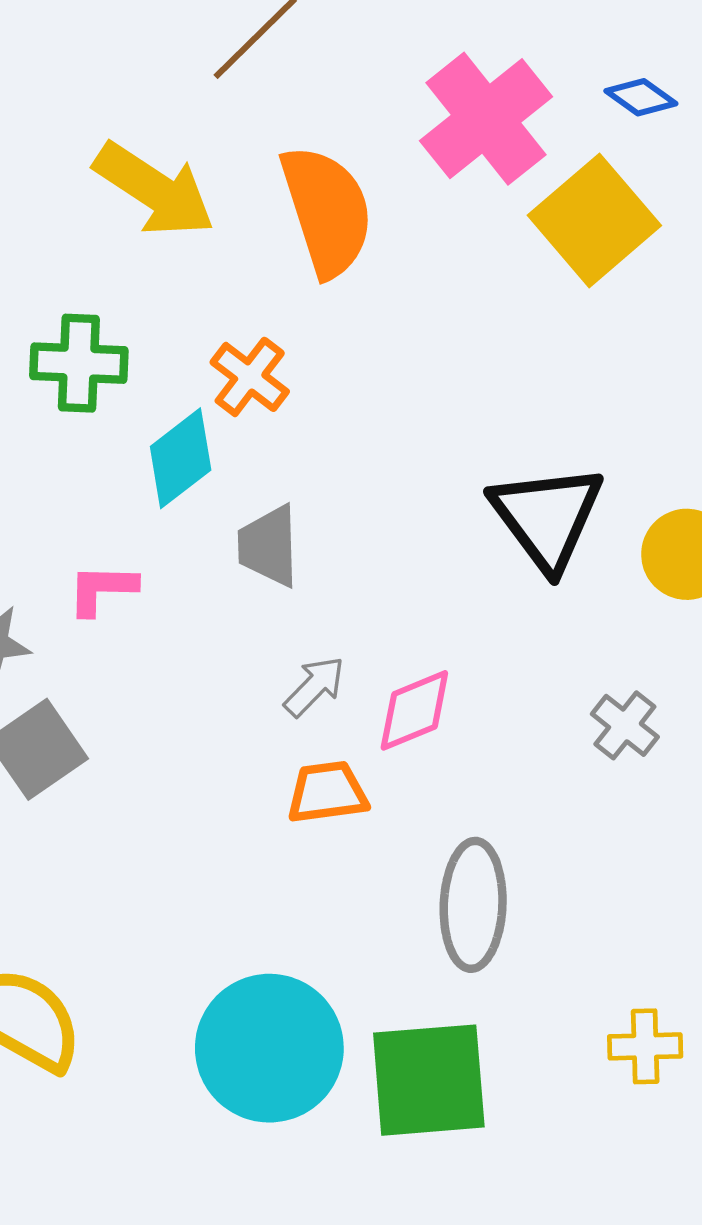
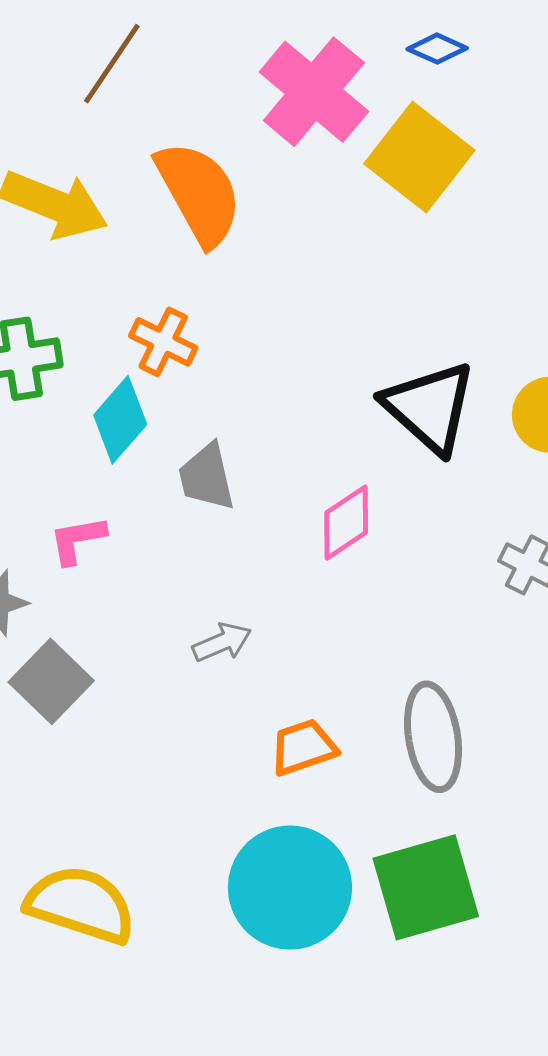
gray arrow: (314, 686) -> (222, 642), moved, turned 34
pink diamond: (414, 710) -> (346, 523), moved
orange trapezoid: (327, 792) -> (303, 747), moved

